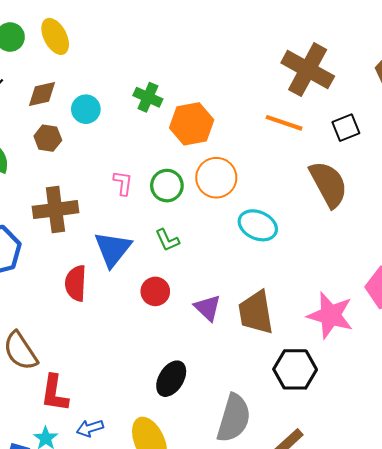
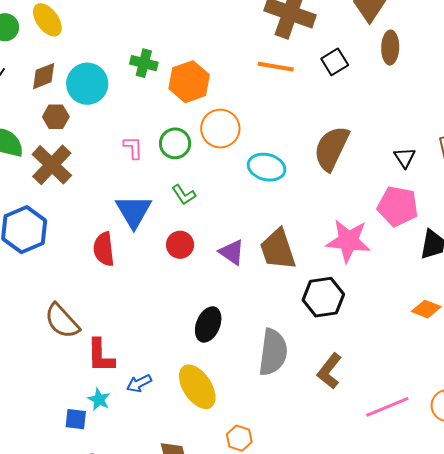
cyan circle: (86, 109) -> (87, 84), size x1.5
brown semicircle: (329, 184) -> (331, 148), moved, turned -117
brown cross: (55, 210) -> (52, 165), moved, turned -30

